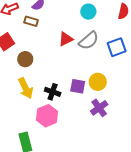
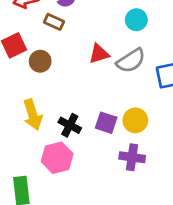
brown circle: (25, 59) -> (40, 61), moved
purple cross: (99, 108) -> (132, 157), turned 36

